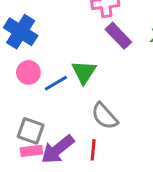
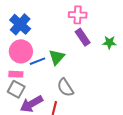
pink circle: (28, 72) -> (21, 51), size x1.5
pink rectangle: (31, 151) -> (16, 74), moved

